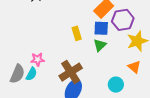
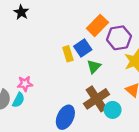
blue square: (101, 28) -> (83, 48), moved, turned -35
brown cross: (71, 72) -> (97, 99), moved

